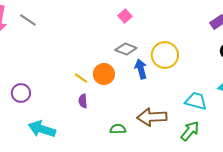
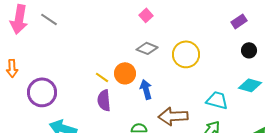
blue arrow: (141, 69) -> (146, 89), moved
purple circle: (21, 93) -> (42, 92), size x1.5
purple semicircle: (83, 101) -> (104, 100), size x1.5

